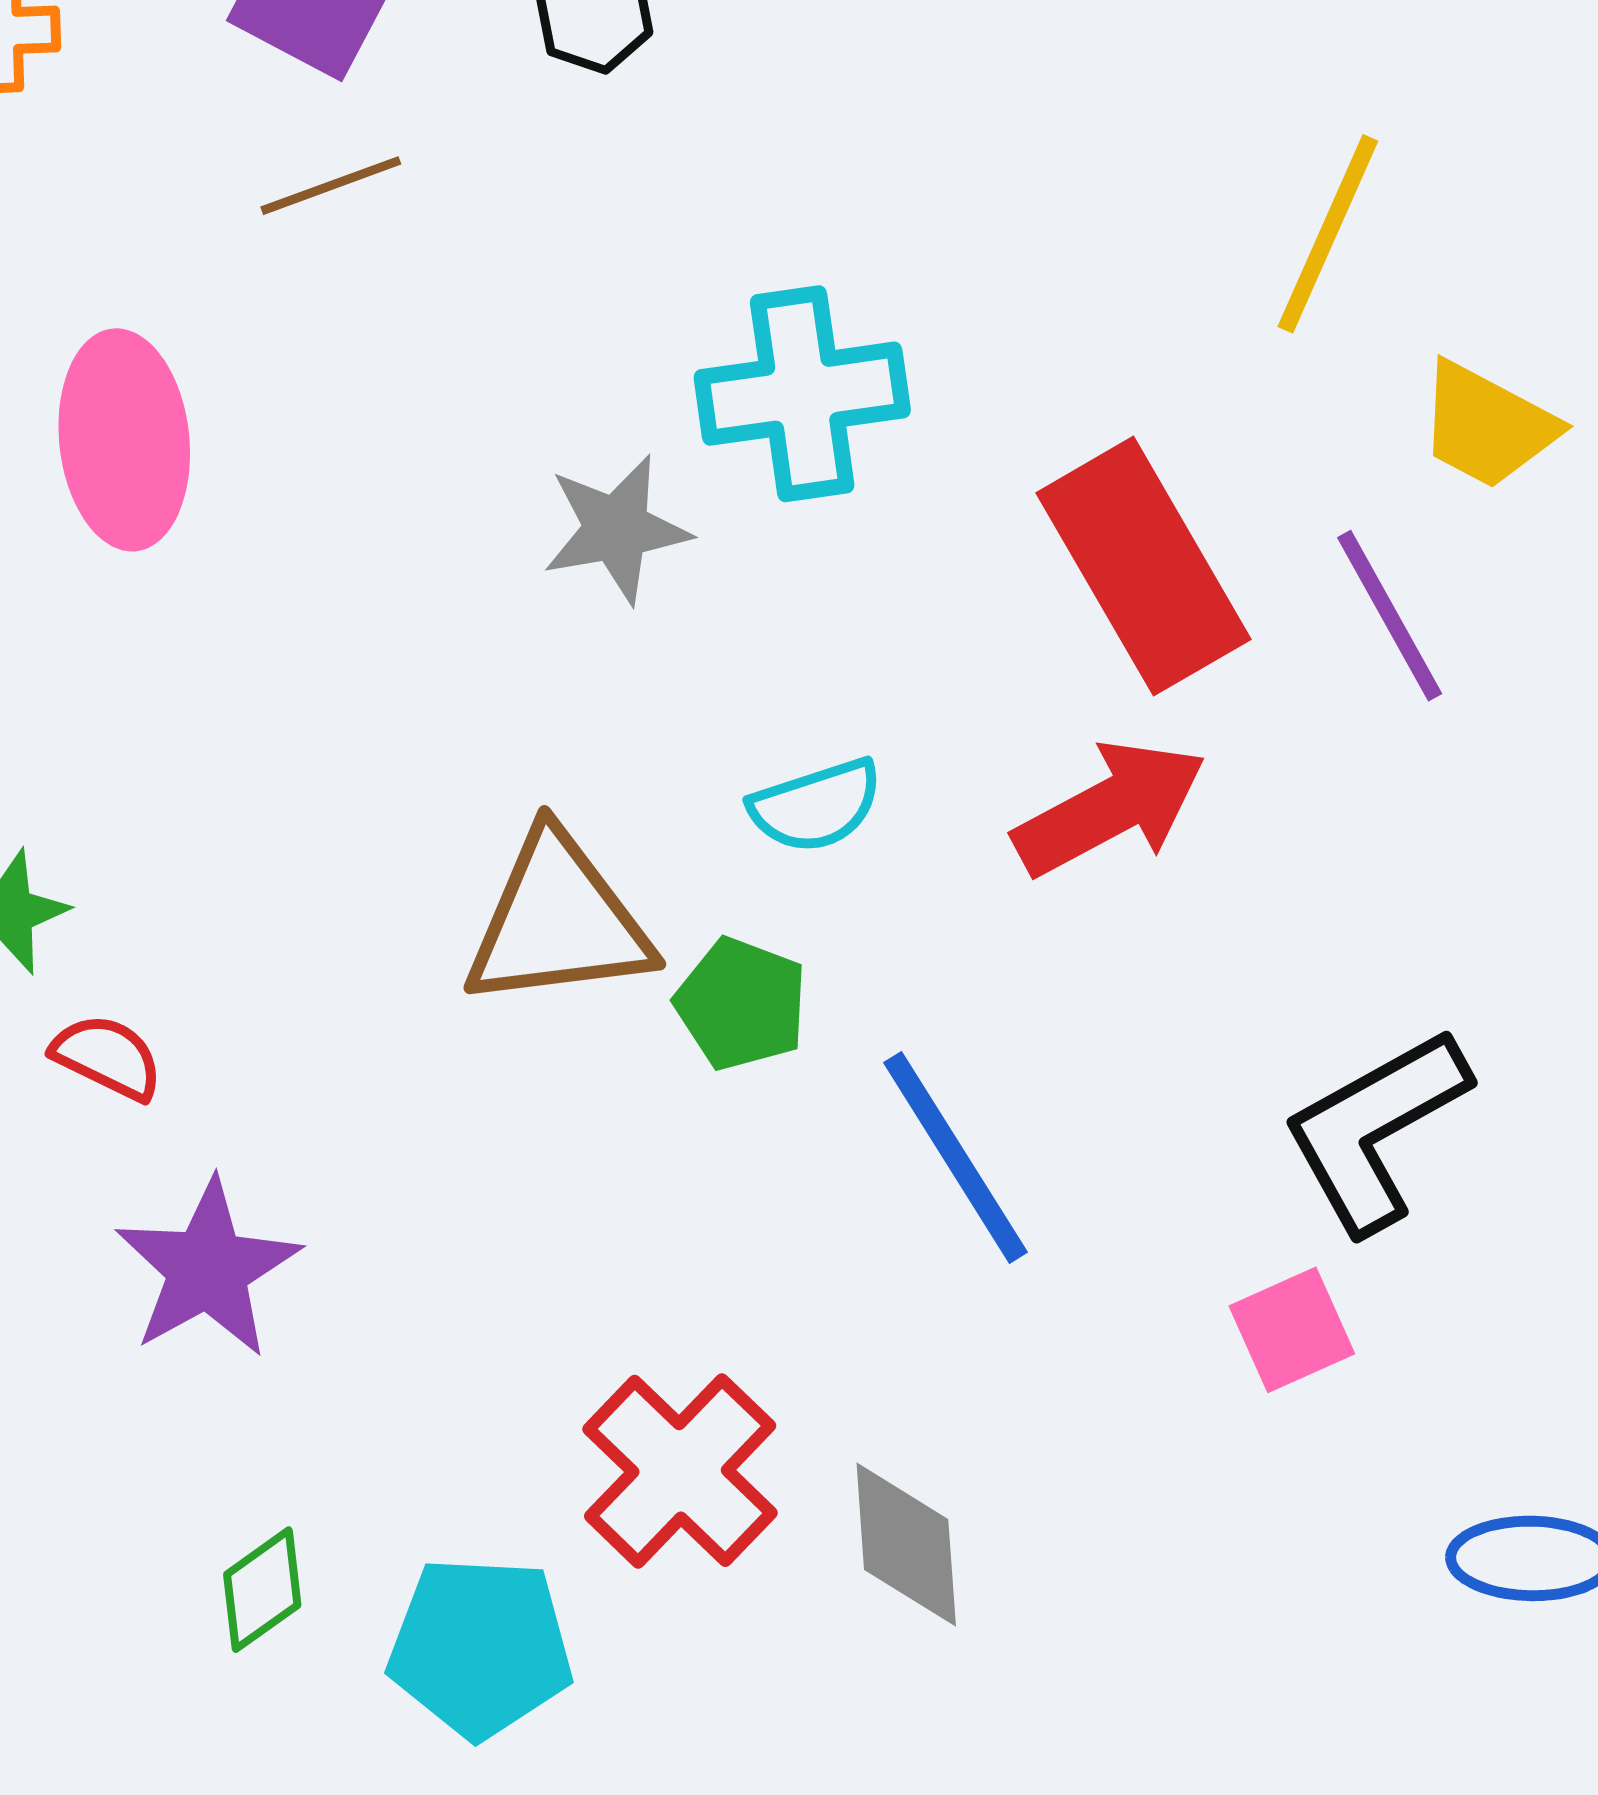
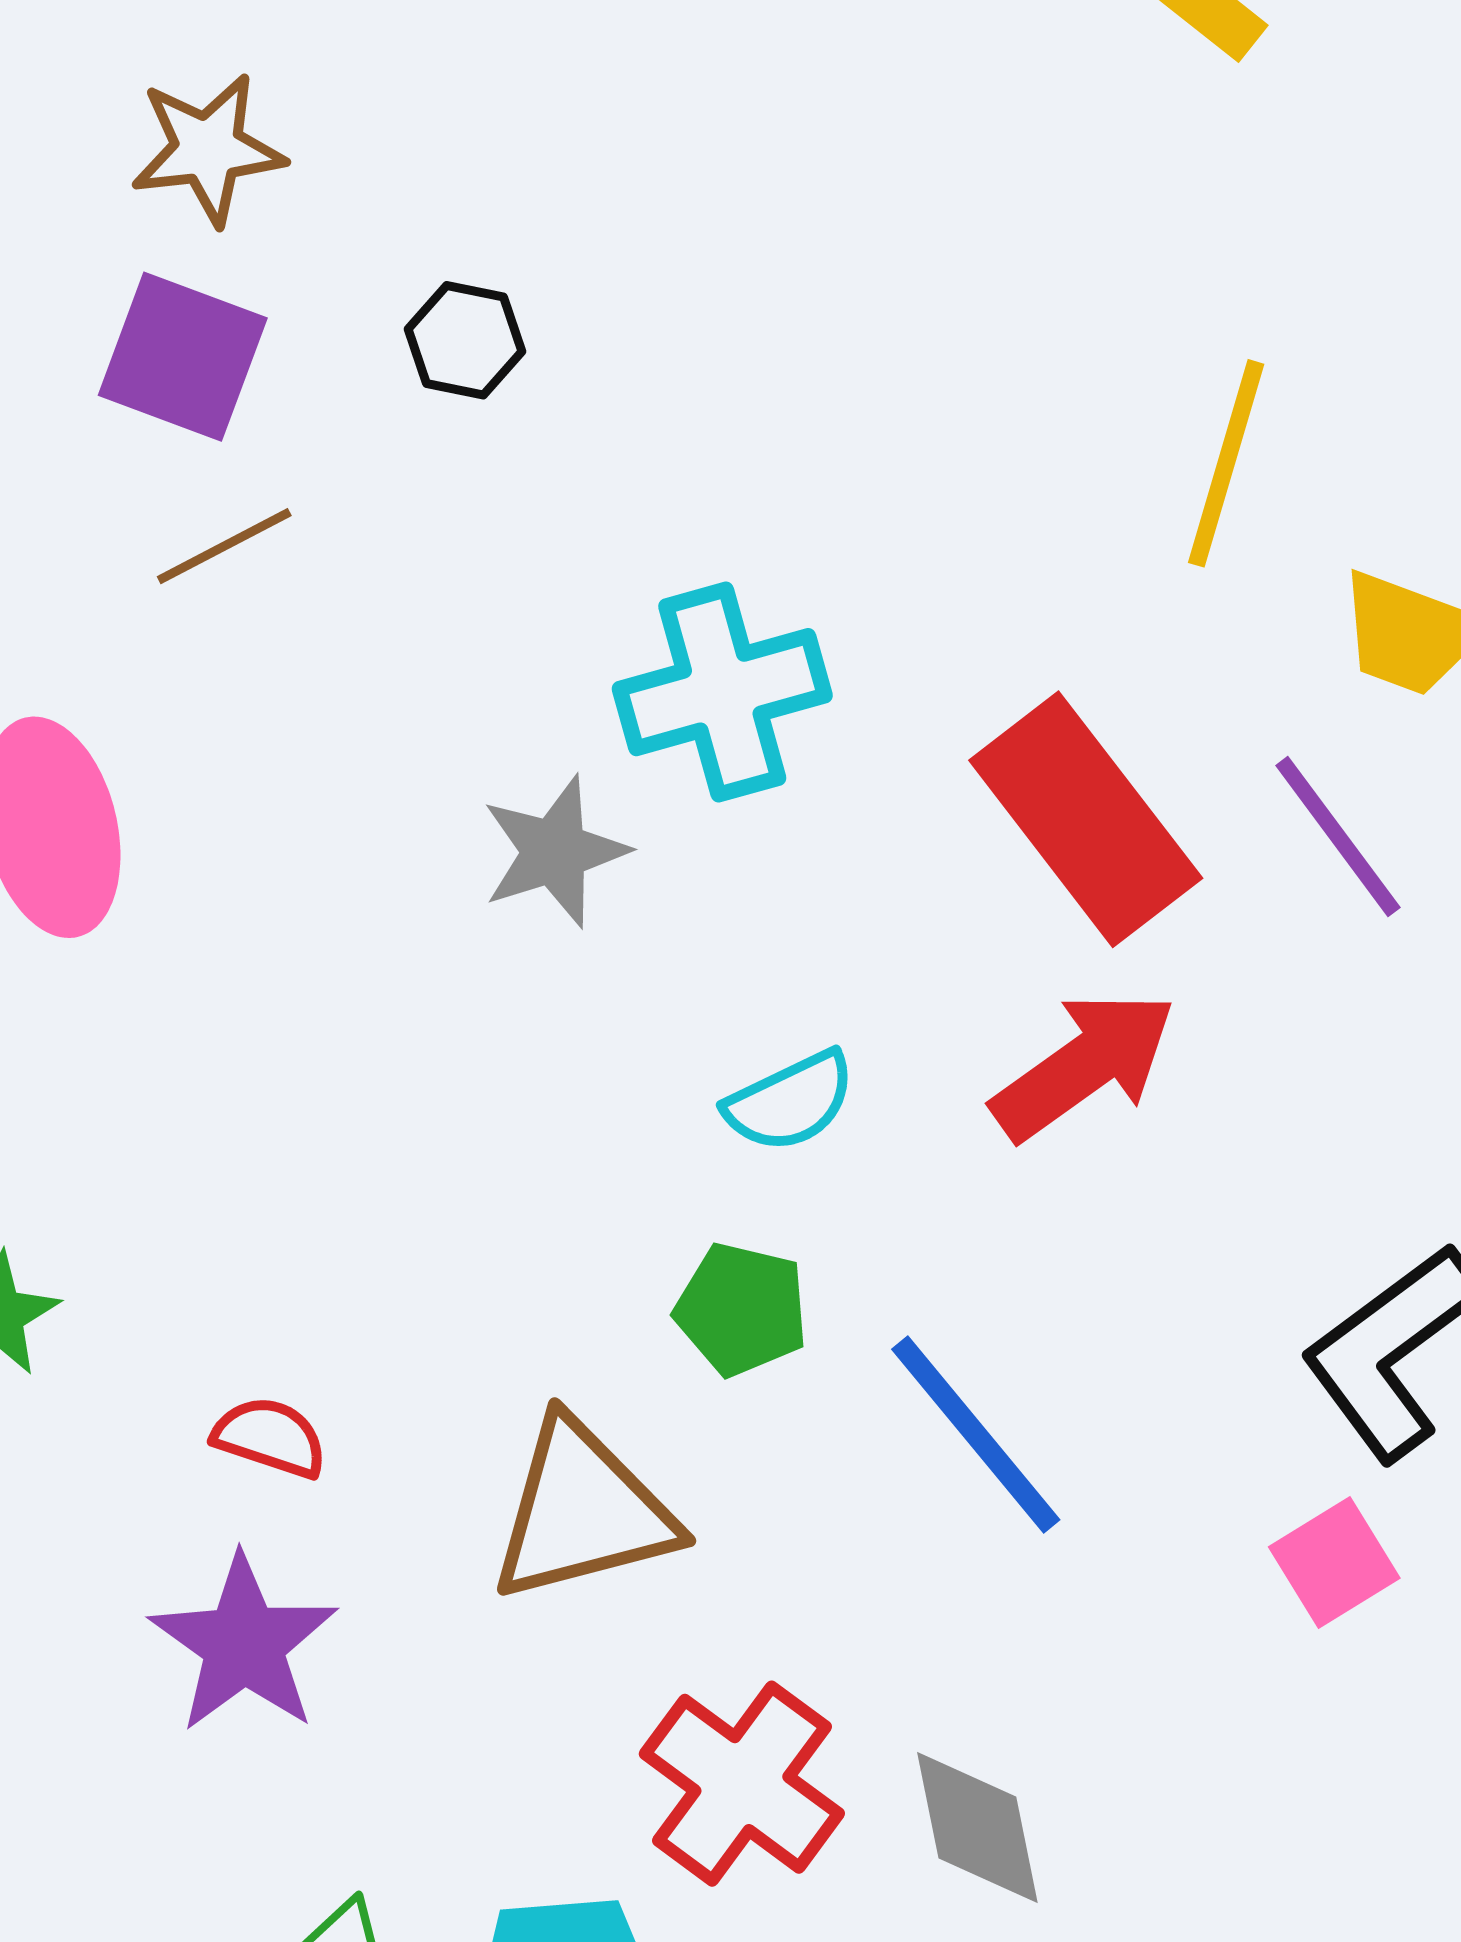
brown triangle: (558, 921) -> (583, 1511), moved
red semicircle: (107, 1057) -> (270, 1437), moved

